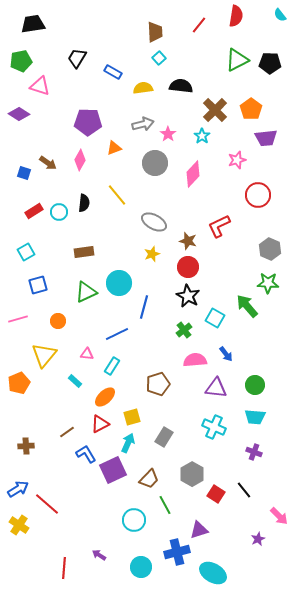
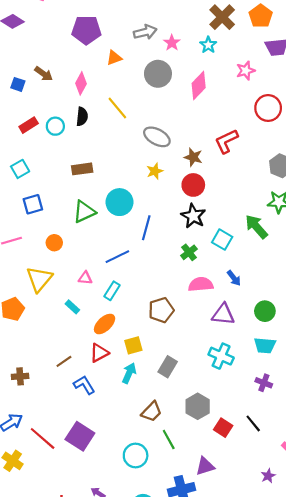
pink diamond: (80, 160) -> (81, 83), moved
purple square: (113, 470) -> (80, 436), moved, turned -32

